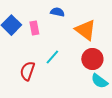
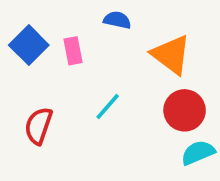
red semicircle: (27, 71) -> (38, 126), moved
cyan semicircle: (99, 81) -> (198, 153), turned 120

